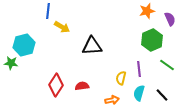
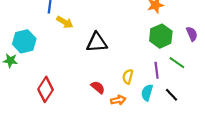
purple semicircle: (170, 19) -> (192, 34), moved
purple line: (139, 69) -> (157, 70), moved
red diamond: (56, 85) -> (46, 89), moved
red semicircle: (82, 86) -> (98, 87), moved, turned 48

